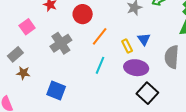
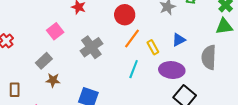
red circle: (83, 14) -> (125, 15), moved
blue triangle: (144, 39) -> (179, 40), turned 40
yellow rectangle: (127, 46) -> (153, 47), moved

